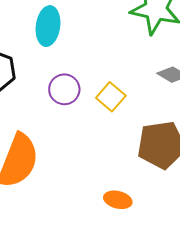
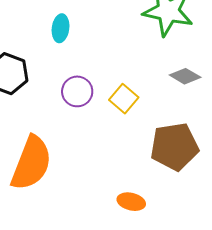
cyan ellipse: (48, 26) -> (61, 28), size x0.7

